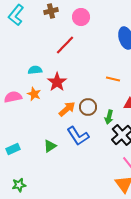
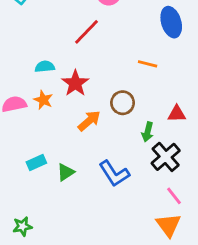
orange line: (113, 79) -> (148, 64), moved
brown circle: (88, 107) -> (123, 103), moved
blue L-shape: (78, 136) -> (114, 174), moved
cyan rectangle: (13, 149) -> (36, 162), moved

